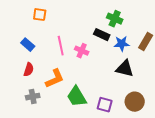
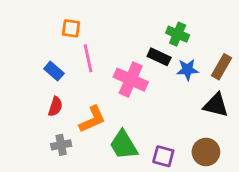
pink line: (61, 46) -> (88, 58), moved
pink cross: (82, 51) -> (131, 80), size x1.6
black triangle: (125, 69) -> (216, 105), moved

